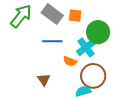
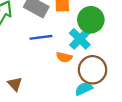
brown triangle: (44, 80) -> (15, 84), moved

